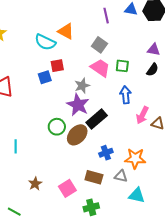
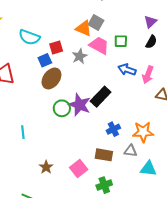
orange triangle: (66, 31) -> (84, 28), moved
cyan semicircle: (45, 42) -> (29, 37), moved
purple triangle: (154, 50) -> (150, 22), turned -48
gray star: (82, 86) -> (80, 56), moved
blue arrow: (126, 95) -> (127, 70), turned -60
purple star: (78, 105) -> (80, 105), moved
pink arrow: (142, 115) -> (148, 75), moved
brown ellipse: (77, 135) -> (51, 78), moved

